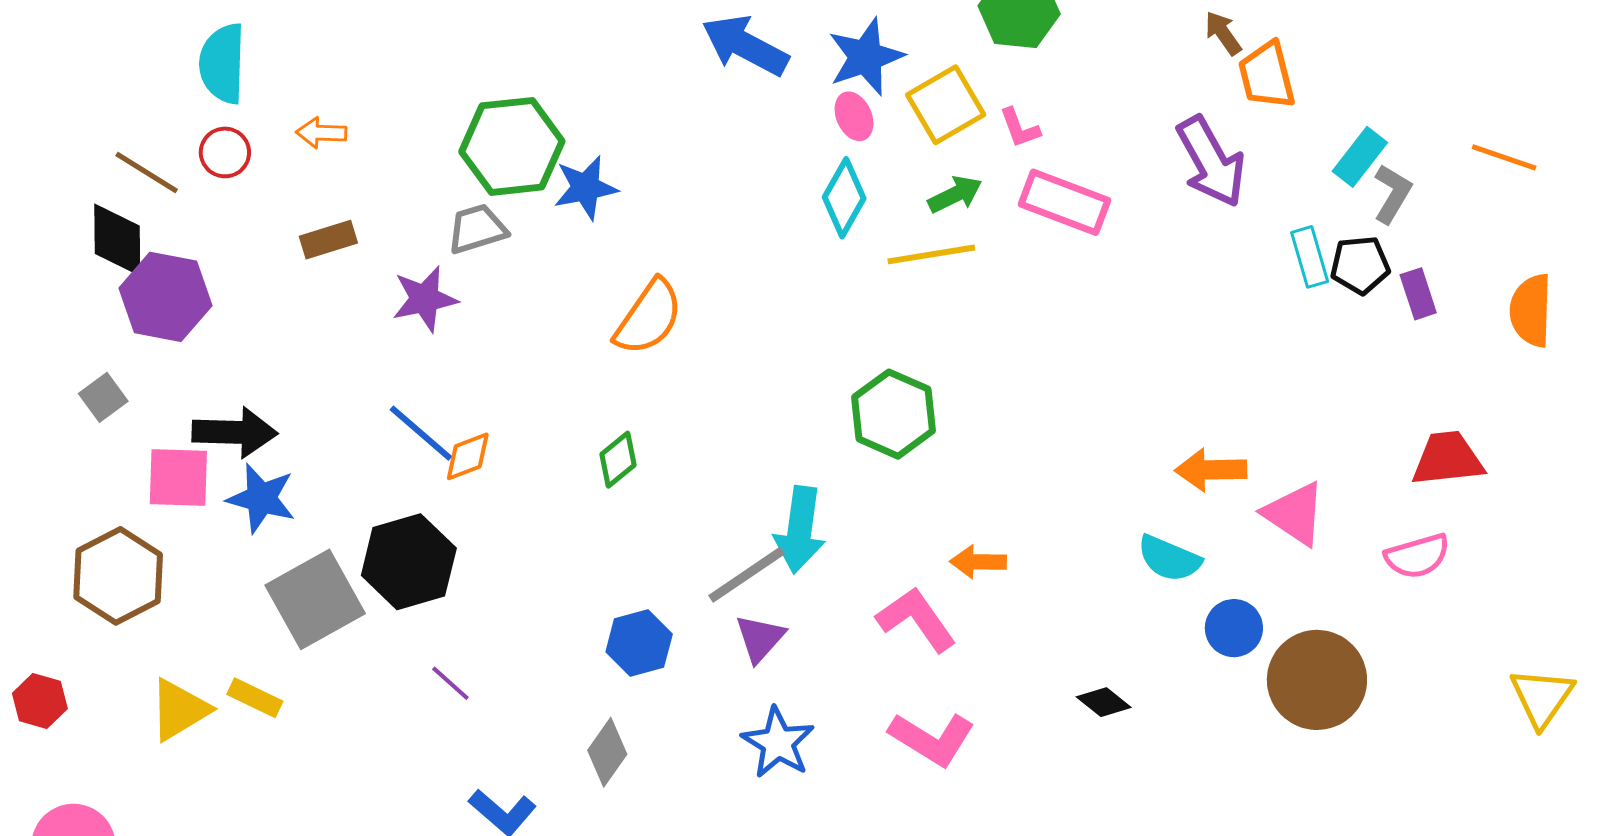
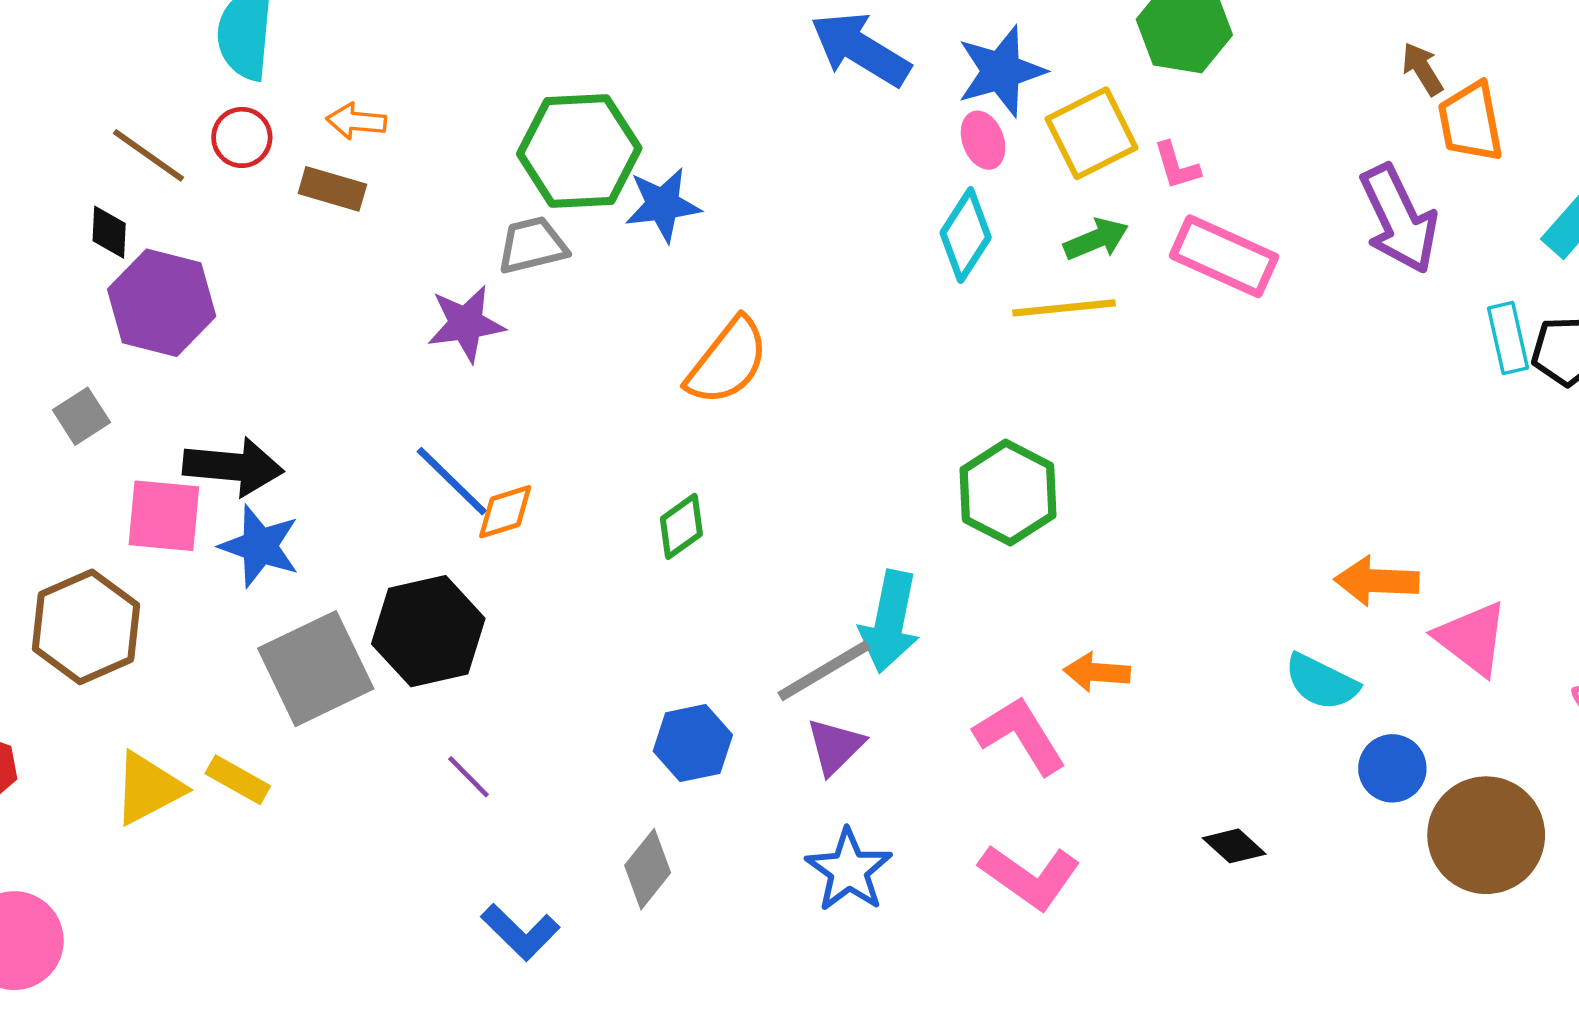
black diamond: (117, 240) -> (109, 232), size x0.6
brown rectangle: (328, 240) -> (332, 189), moved, turned 30

